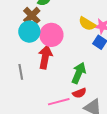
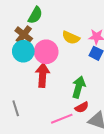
yellow semicircle: (87, 24) -> (71, 38), moved
gray line: (21, 72) -> (16, 108), moved

